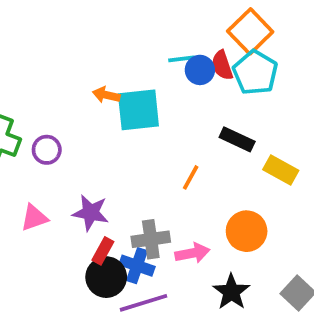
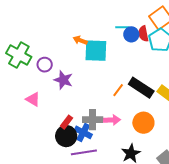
black rectangle: (237, 139) -> (141, 88), moved, size x1.4
purple star: (91, 213) -> (63, 80), moved
pink triangle: (34, 218) -> (33, 99), turned 42
pink arrow: (192, 253) -> (112, 120), moved

